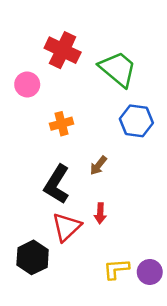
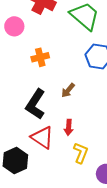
red triangle: (67, 227) -> (42, 137), turned -45
yellow L-shape: (116, 269) -> (81, 153), moved, turned 115

